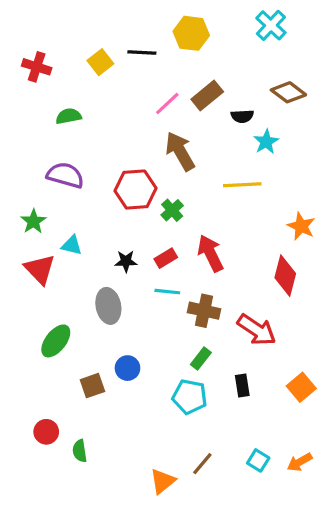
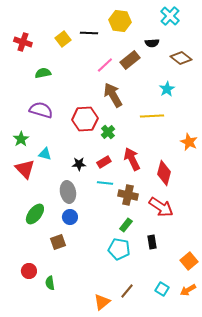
black semicircle: (242, 116) -> (152, 43), moved
red diamond: (285, 276) -> (164, 173), moved
blue circle: (127, 368) -> (70, 217), moved
orange square: (301, 387) -> (189, 261), moved

